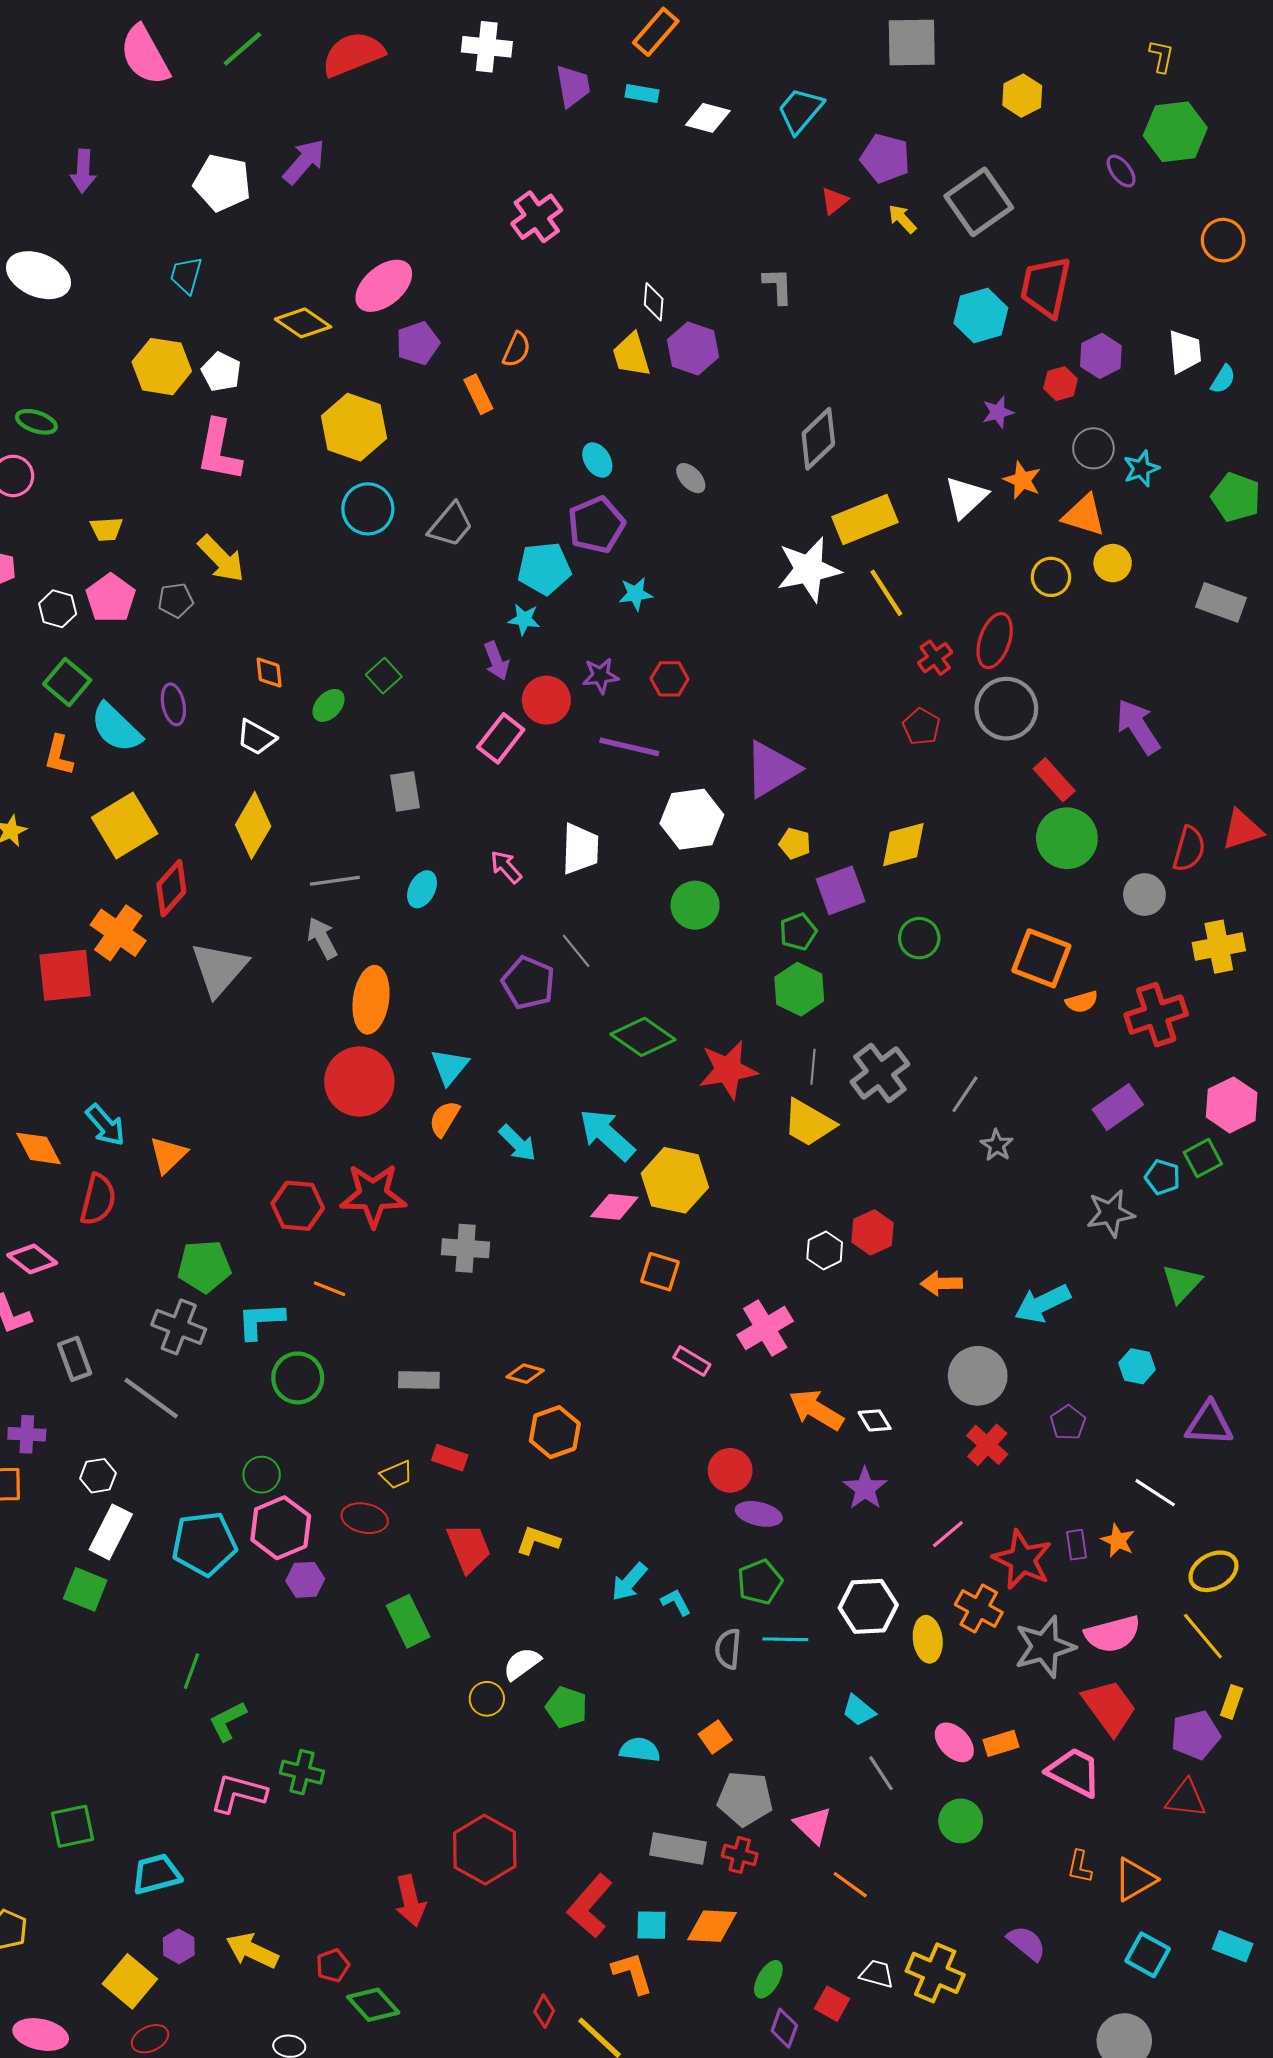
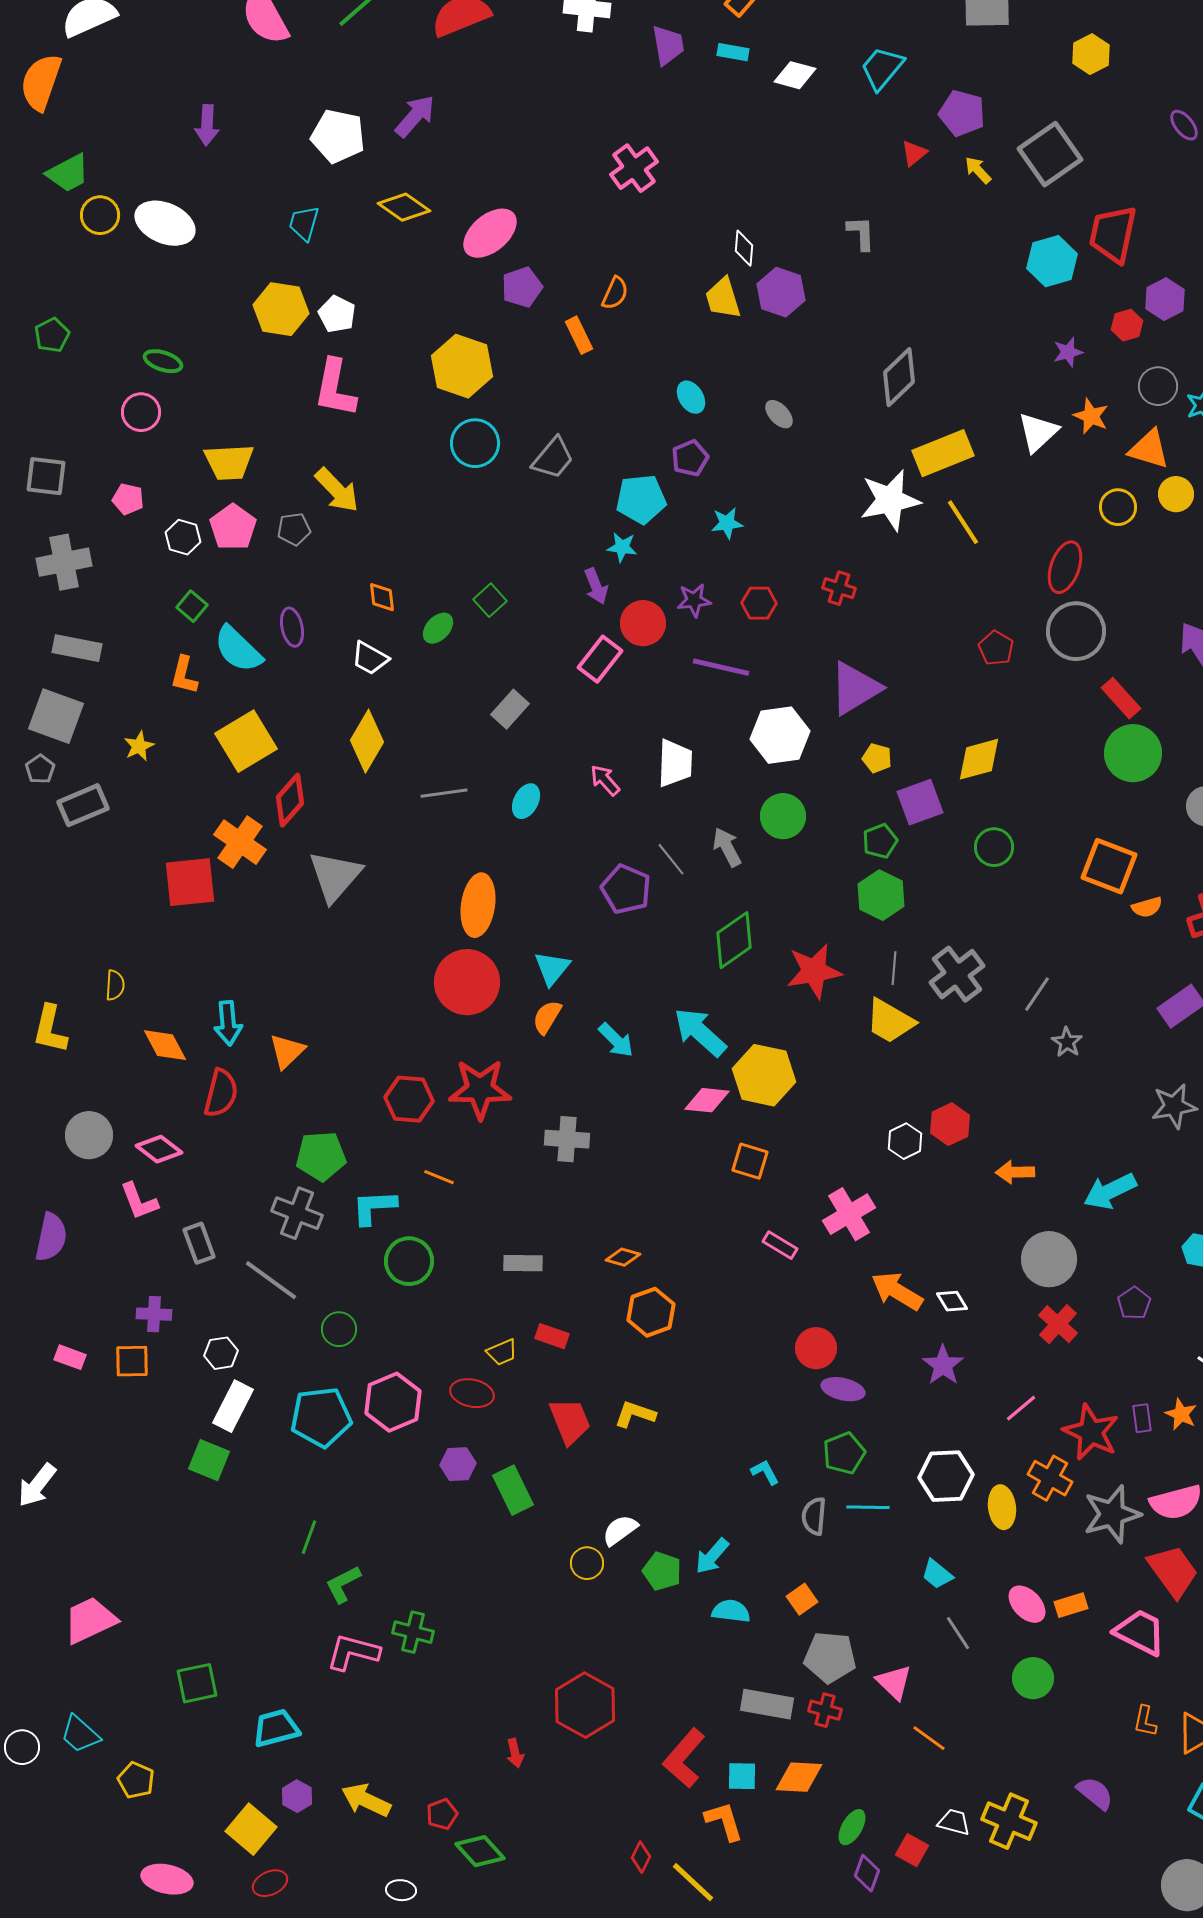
yellow diamond: (303, 323) -> (404, 207), moved
purple pentagon: (596, 525) -> (690, 458), size x0.7
yellow trapezoid: (106, 529) -> (229, 462), size x1.6
red cross: (935, 658) -> (839, 588), moved, turned -36
green square: (67, 682) -> (192, 606), size x0.7
gray rectangle: (405, 791) -> (510, 709), turned 51
gray arrow: (322, 938) -> (727, 847), moved
green diamond: (643, 1037) -> (734, 940), turned -70
cyan arrow: (105, 1125) -> (228, 1023), turned 36
green circle: (262, 1475) -> (339, 1329), moved
purple hexagon: (305, 1580) -> (458, 1464), moved
cyan arrow: (629, 1582) -> (712, 1556), moved
red arrow: (410, 1901) -> (515, 1753), size x0.6

